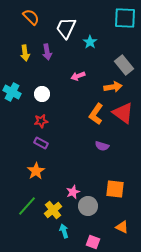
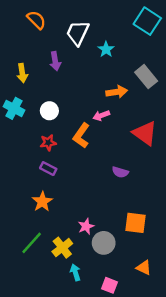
cyan square: (125, 18) -> (147, 21), turned 30
yellow arrow: (25, 53) -> (22, 73), moved
pink arrow: (78, 76) -> (101, 115), moved
orange arrow: (113, 87) -> (117, 92), moved
orange L-shape: (96, 114) -> (81, 136), moved

